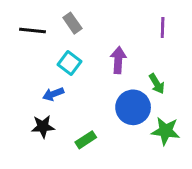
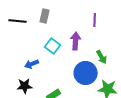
gray rectangle: (72, 23) -> (45, 16), turned 48
purple line: (163, 28) -> (95, 20), moved
cyan square: (69, 63) -> (53, 46), moved

